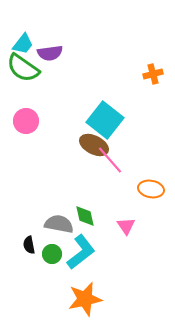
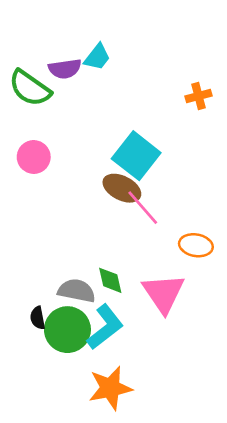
cyan trapezoid: (23, 44) -> (97, 57), moved
pink triangle: (126, 226) -> (163, 293), size x1.8
green circle: (52, 254) -> (67, 330), size x1.8

